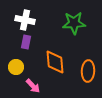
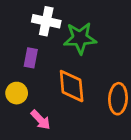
white cross: (25, 20) -> (46, 21), moved
green star: (74, 23) -> (80, 38), moved

